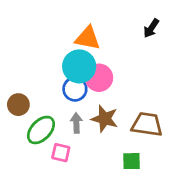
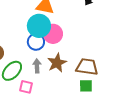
brown star: (105, 119) -> (57, 63), turned 30
green square: (131, 161) -> (86, 86), moved

